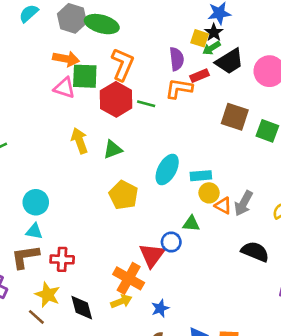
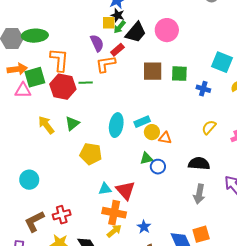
gray arrow: (243, 203) -> (199, 194), moved
cyan triangle: (34, 231) -> (105, 189), moved
blue circle: (171, 242) -> (158, 167), moved

